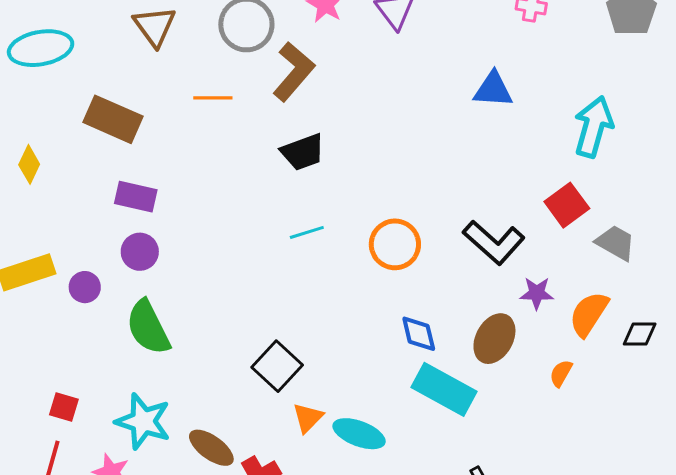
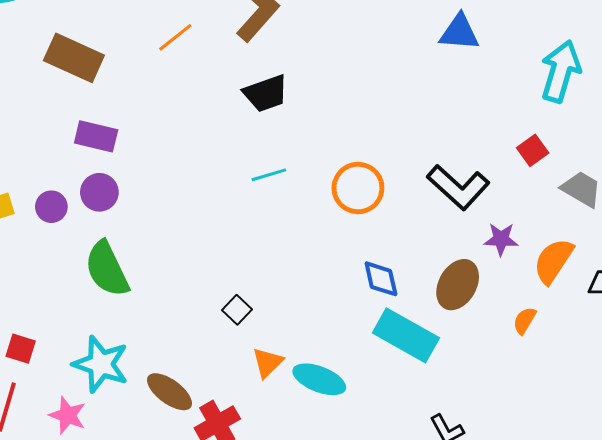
orange line: (213, 98) -> (175, 37), turned -39
red square: (567, 205) -> (533, 150), size x0.7
purple circle: (85, 287) -> (51, 207), moved
black square: (277, 366) -> (237, 310), size x0.6

